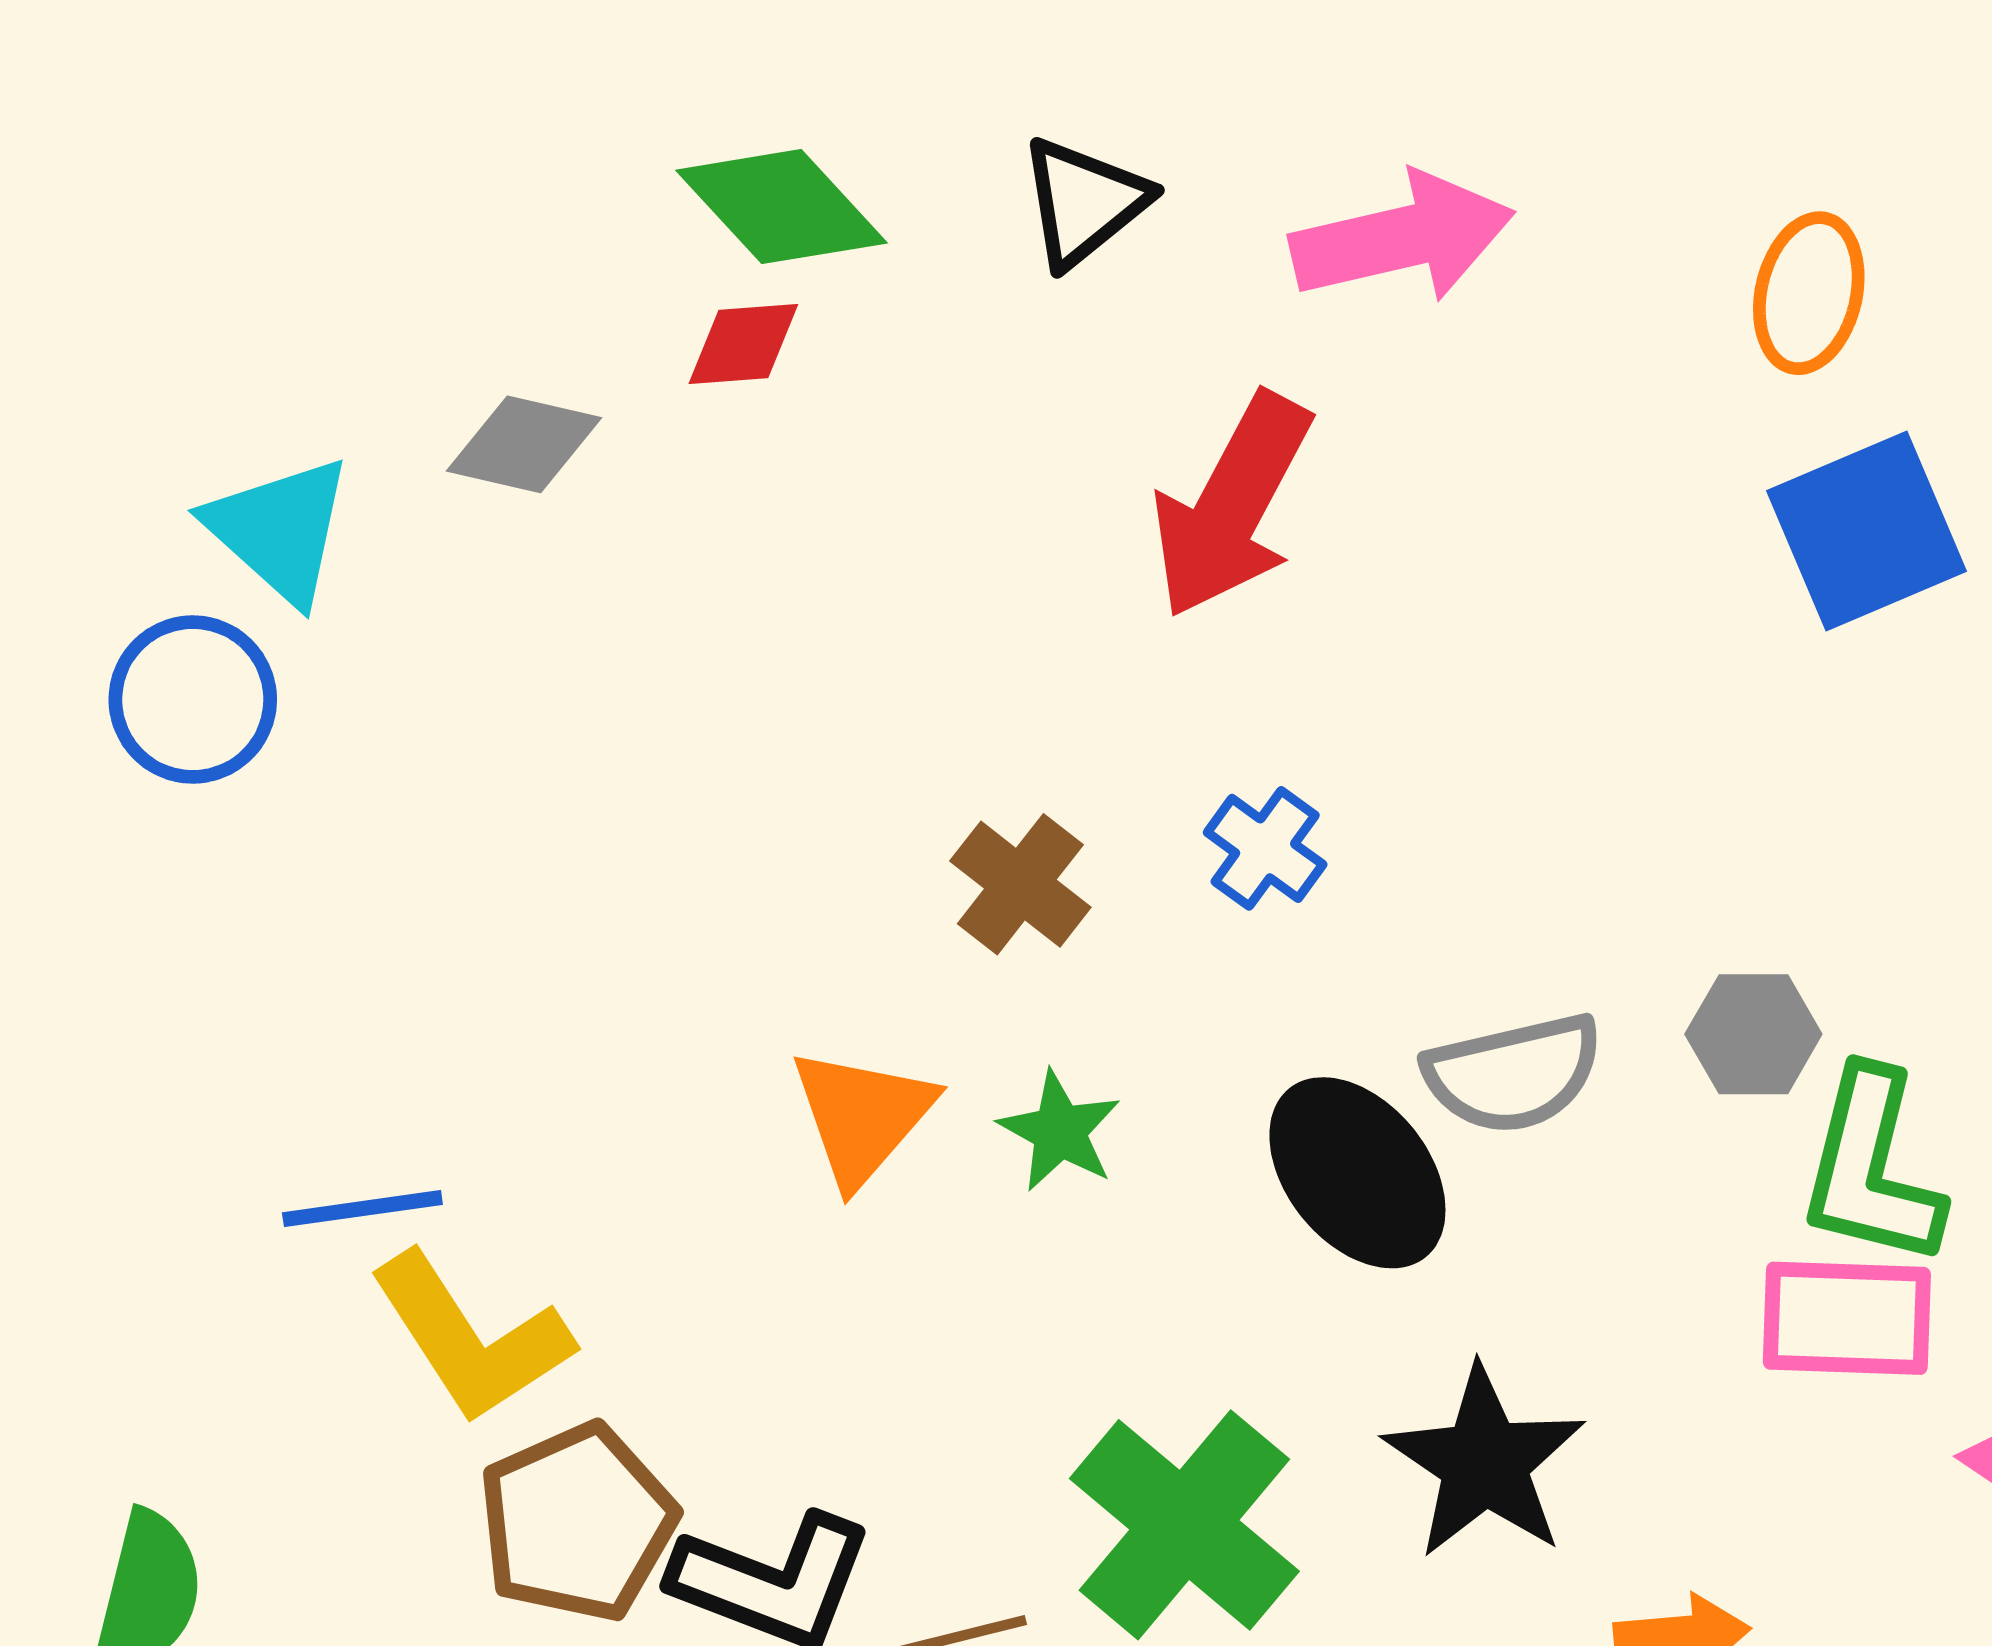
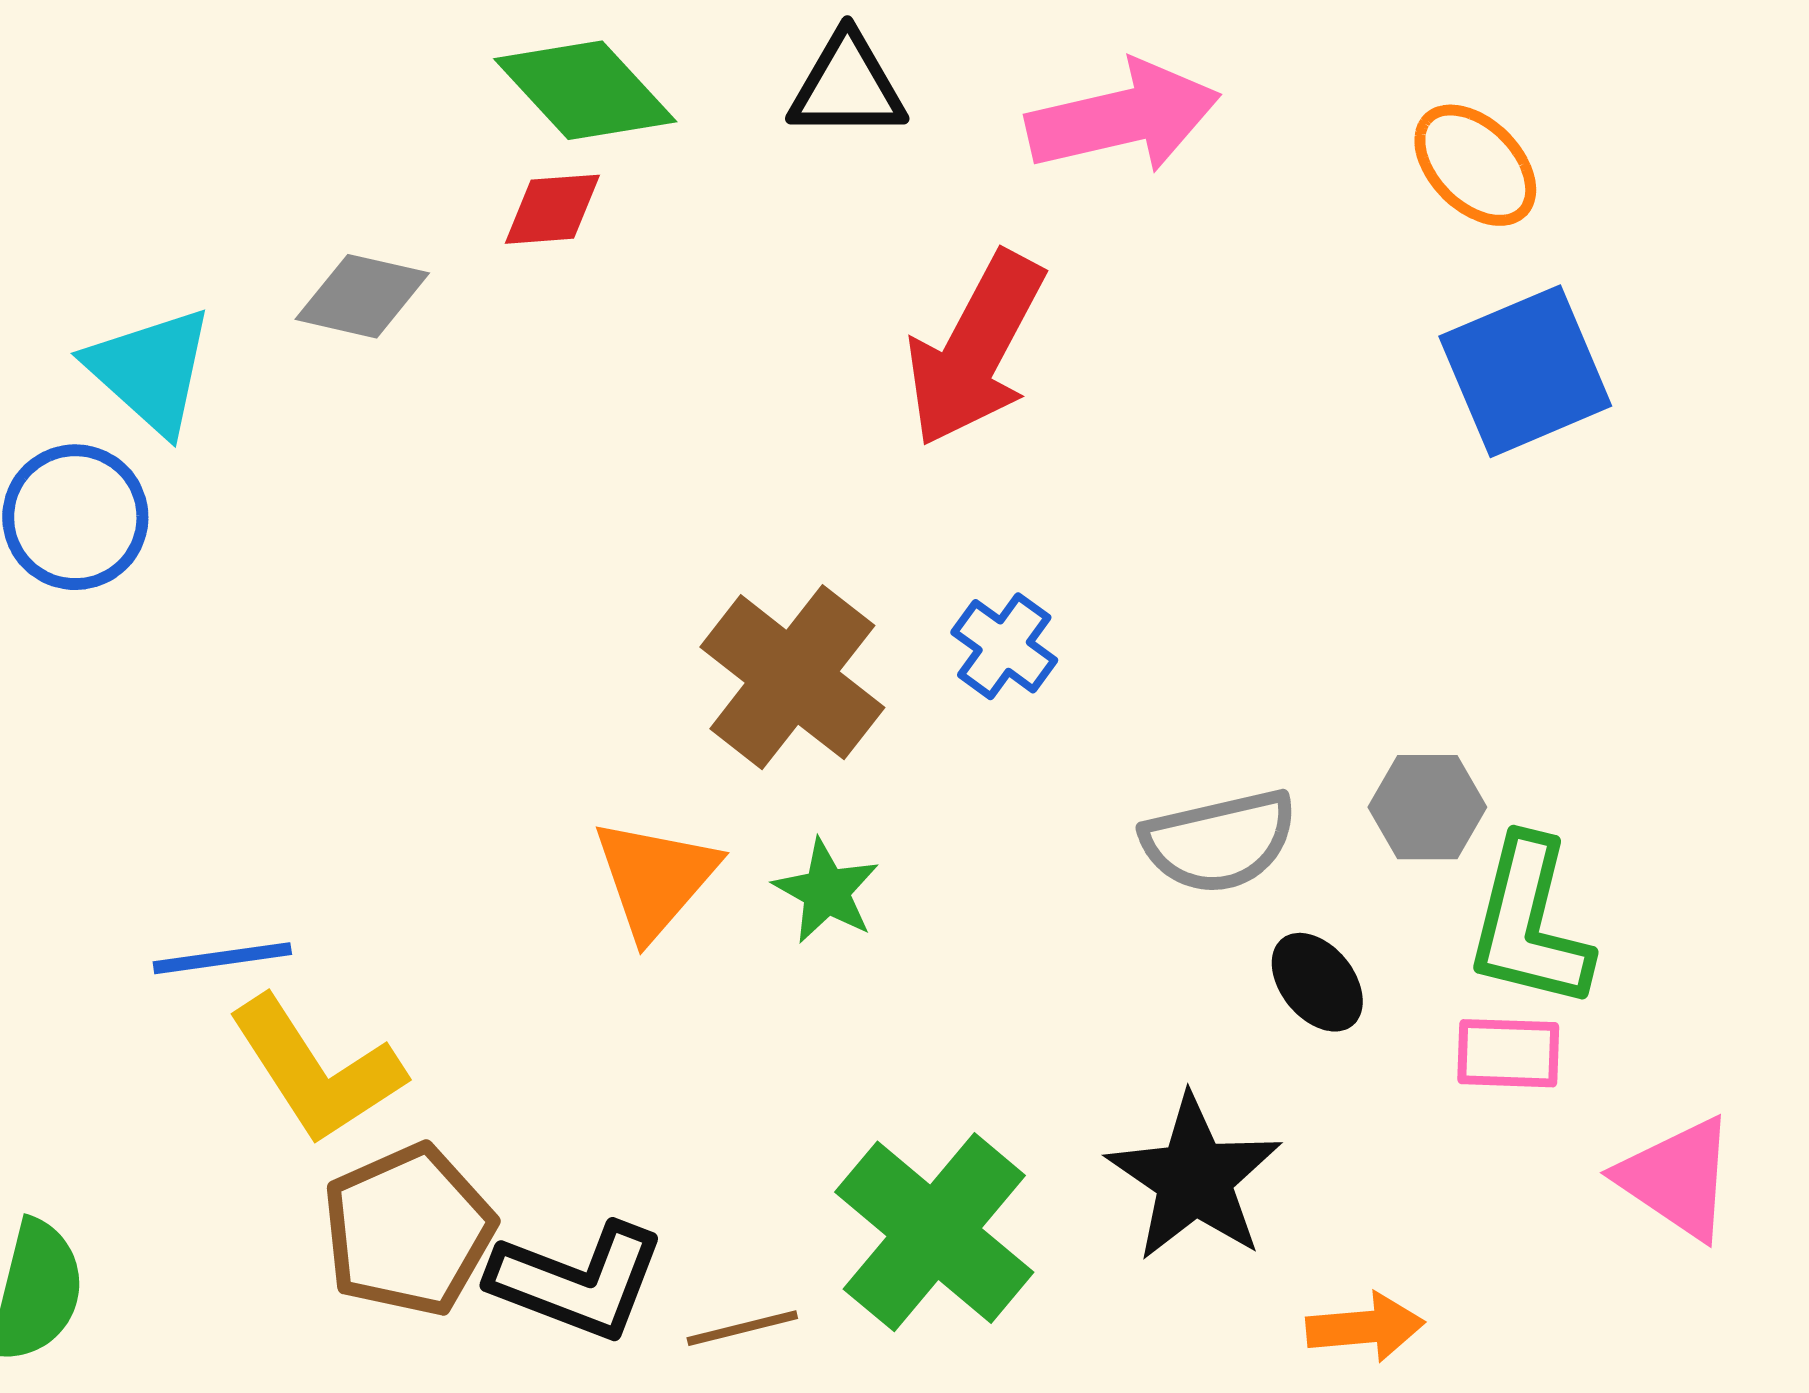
black triangle: (1084, 202) -> (847, 86), turned 39
orange ellipse: (1809, 293) -> (1475, 165), turned -58
brown cross: (1020, 884) -> (792, 677), size x1.5
black ellipse: (1357, 1173) -> (1317, 982), moved, size x0.6
pink rectangle: (1847, 1318) -> (1508, 1053), size x0.7

